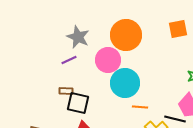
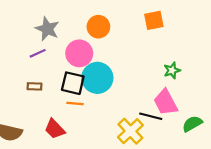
orange circle: (126, 35) -> (98, 27), size x0.7
black square: (78, 103) -> (73, 83), moved
orange line: (140, 107) -> (75, 103), moved

